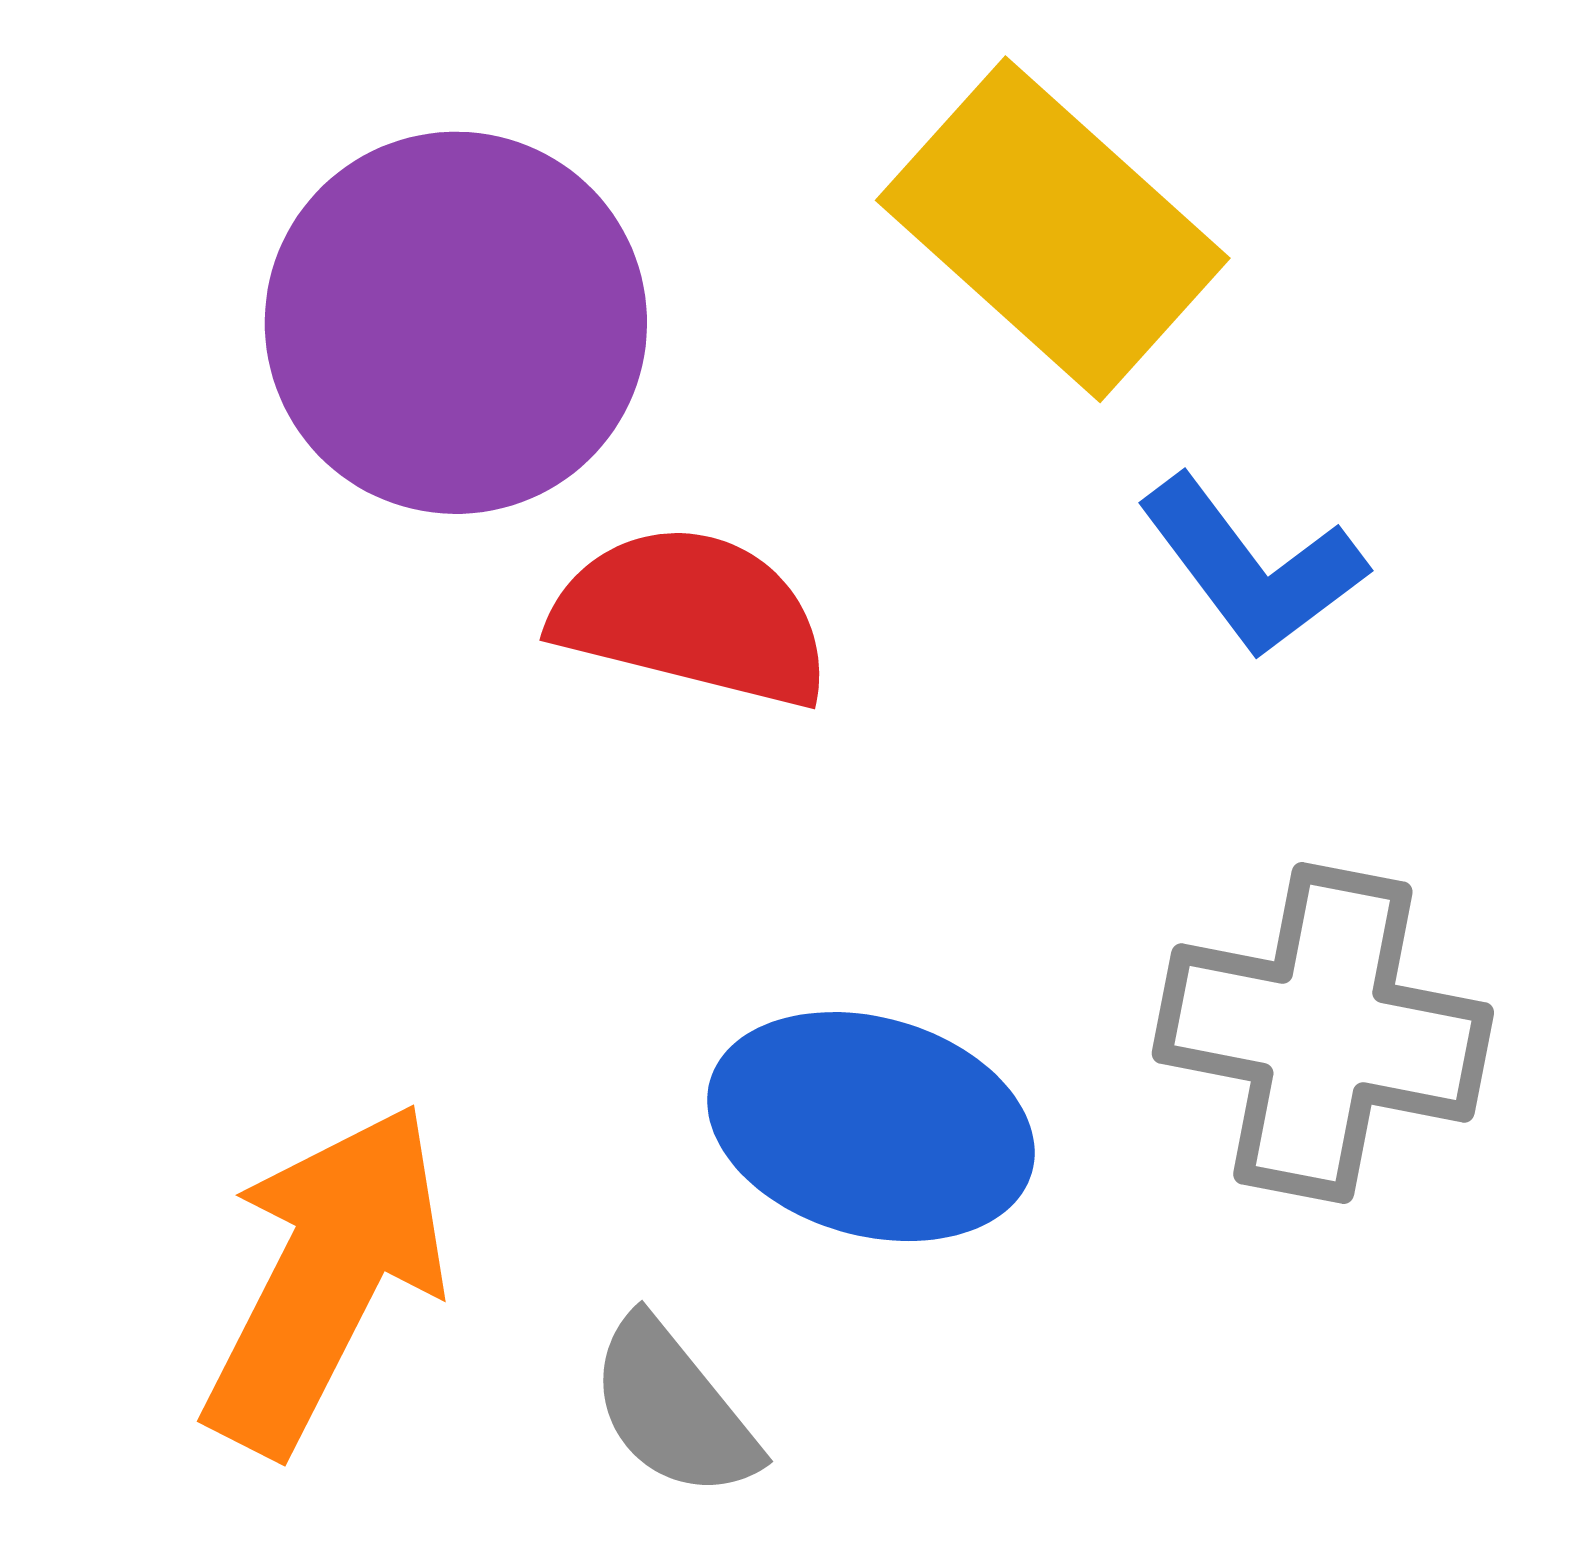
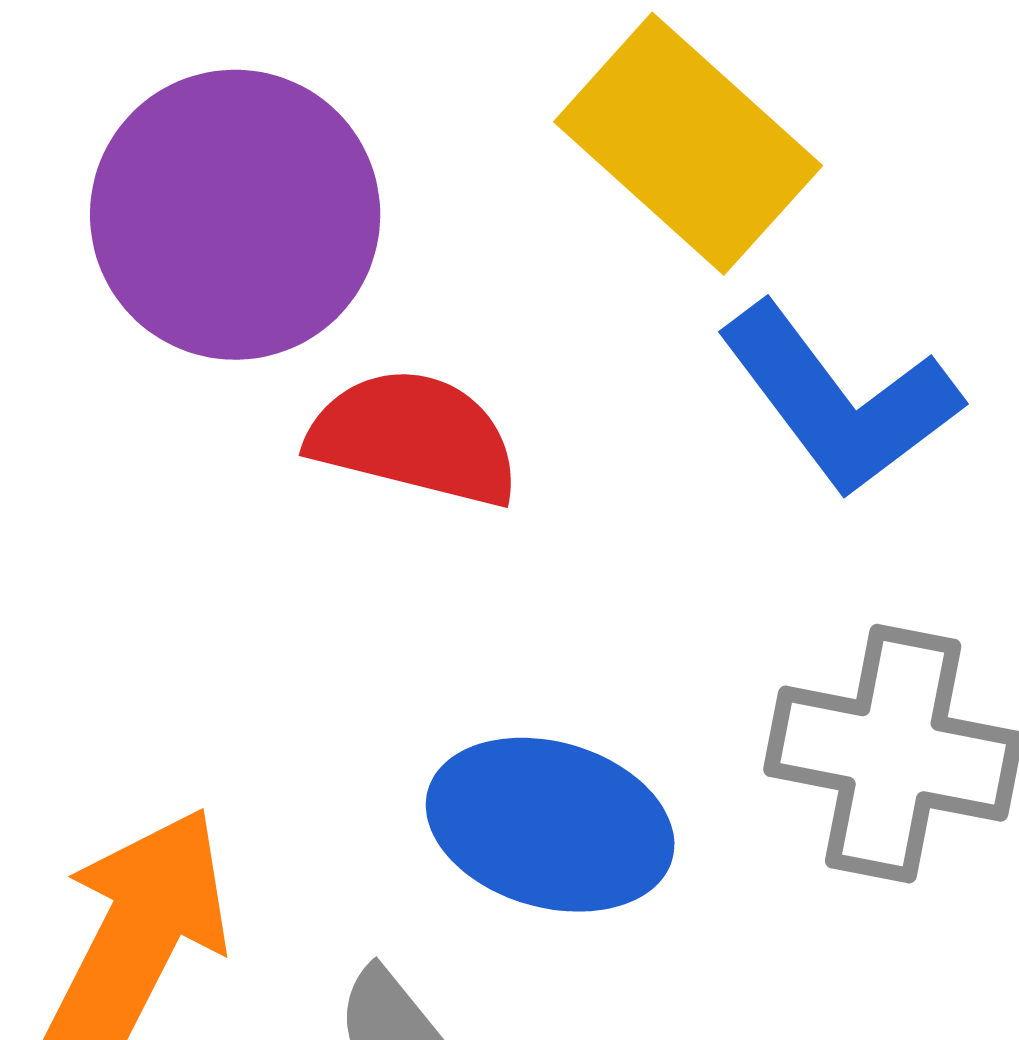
blue L-shape: (1252, 567) -> (839, 400), size x1.4

